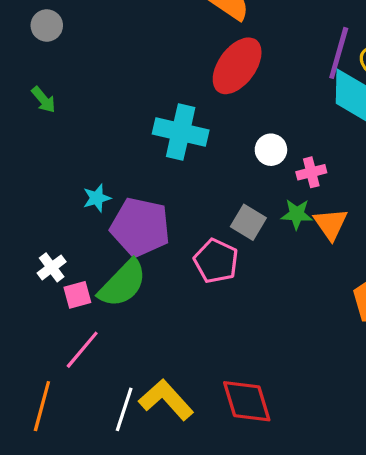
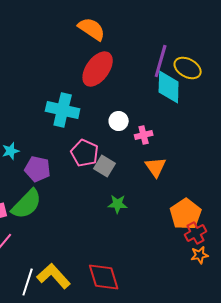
green star: (297, 214) -> (118, 204), moved
purple pentagon: (140, 227) -> (38, 169), size x0.7
pink pentagon: (216, 261) -> (85, 153), moved

